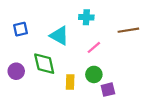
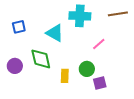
cyan cross: (86, 17) -> (80, 16), size x1.5
brown line: (128, 30) -> (118, 14), moved
pink line: (94, 47) -> (99, 44), moved

